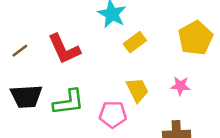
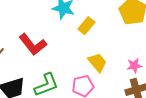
pink star: (180, 86) -> (134, 66), moved

